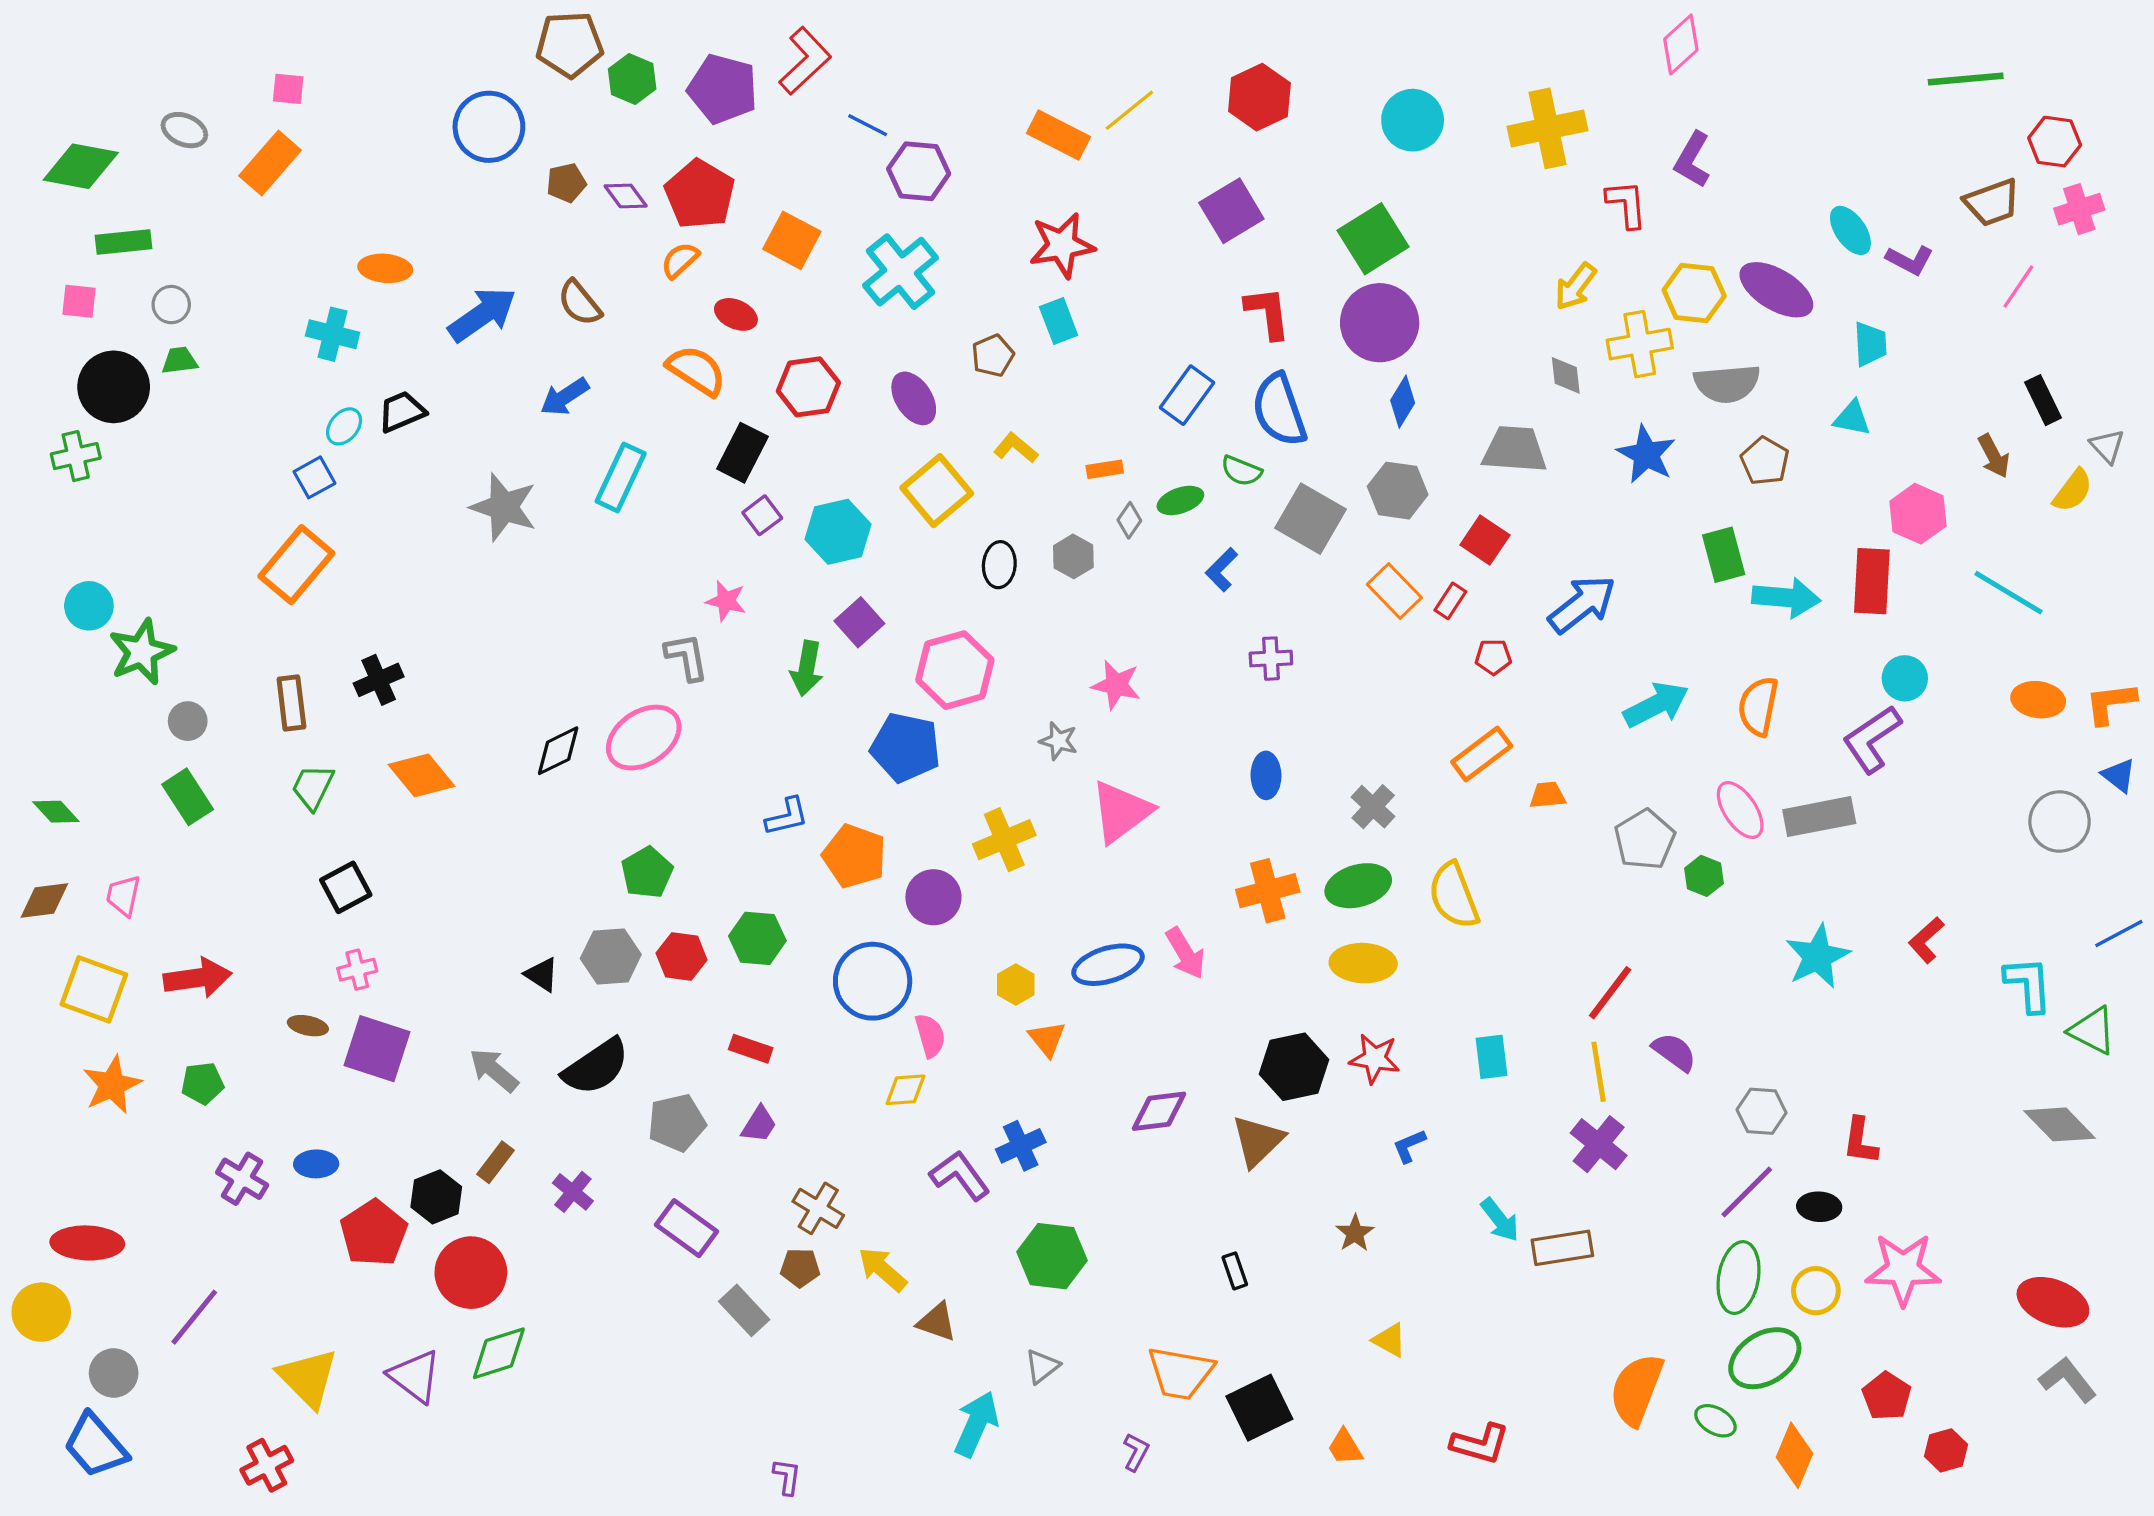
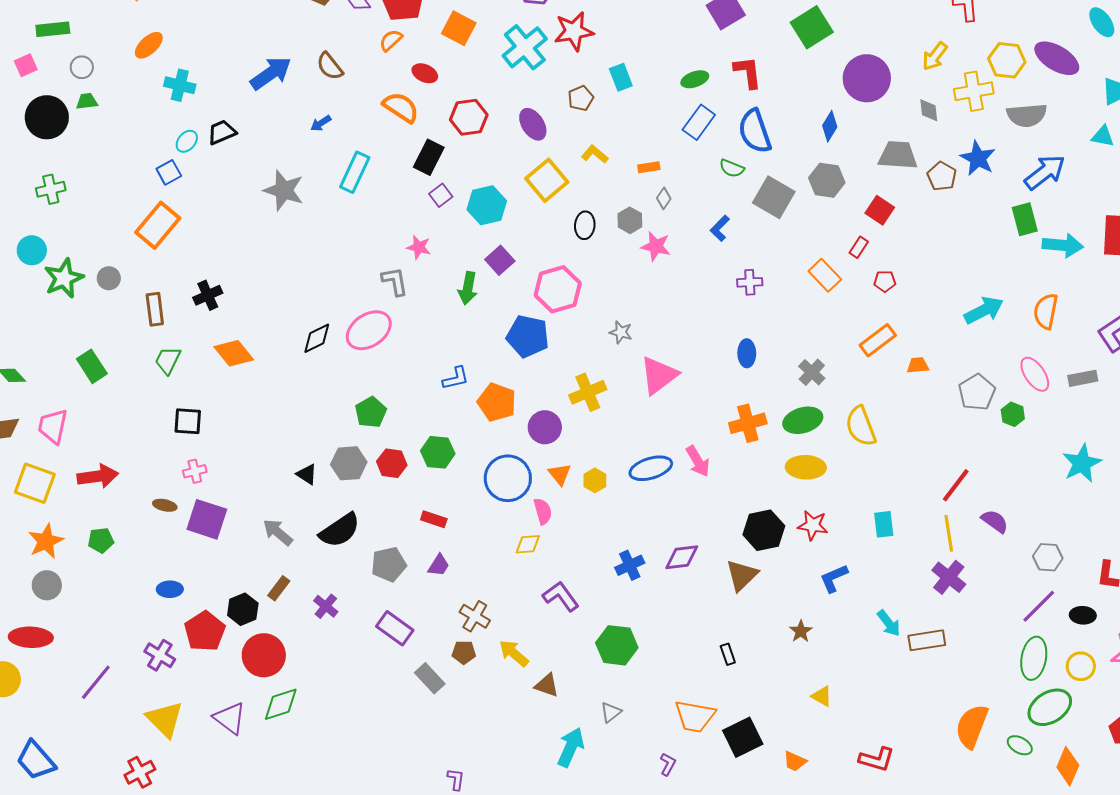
red star: (1062, 245) -> (574, 31), moved
orange ellipse: (385, 268) -> (149, 45), moved, turned -48
pink square: (79, 301) -> (26, 65), turned -30
purple circle: (1380, 323) -> (867, 78), moved
blue arrow: (565, 397) -> (321, 123), size x0.7
green cross: (76, 456) -> (51, 189), moved
brown pentagon: (1765, 461) -> (942, 176), moved
green ellipse: (1180, 500) -> (695, 79), moved
orange rectangle: (1394, 591) -> (825, 275), moved
blue arrow: (1582, 604) -> (1045, 172), moved
pink star: (1116, 685) -> (656, 246), moved
gray circle: (188, 721) -> (109, 278), moved
gray rectangle: (1819, 817) -> (1083, 378), size x0.7
black square: (346, 887) -> (188, 421), turned 32
pink trapezoid: (123, 896) -> (53, 426), size x1.4
orange triangle: (1047, 1039) -> (560, 474), moved
blue cross: (1021, 1146) -> (630, 565), moved
blue L-shape: (1409, 1146) -> (834, 578), size x1.4
purple cross: (242, 1179) -> (160, 655), moved
gray circle: (114, 1373) -> (47, 585), moved
orange trapezoid: (1345, 1447) -> (795, 761), turned -35

